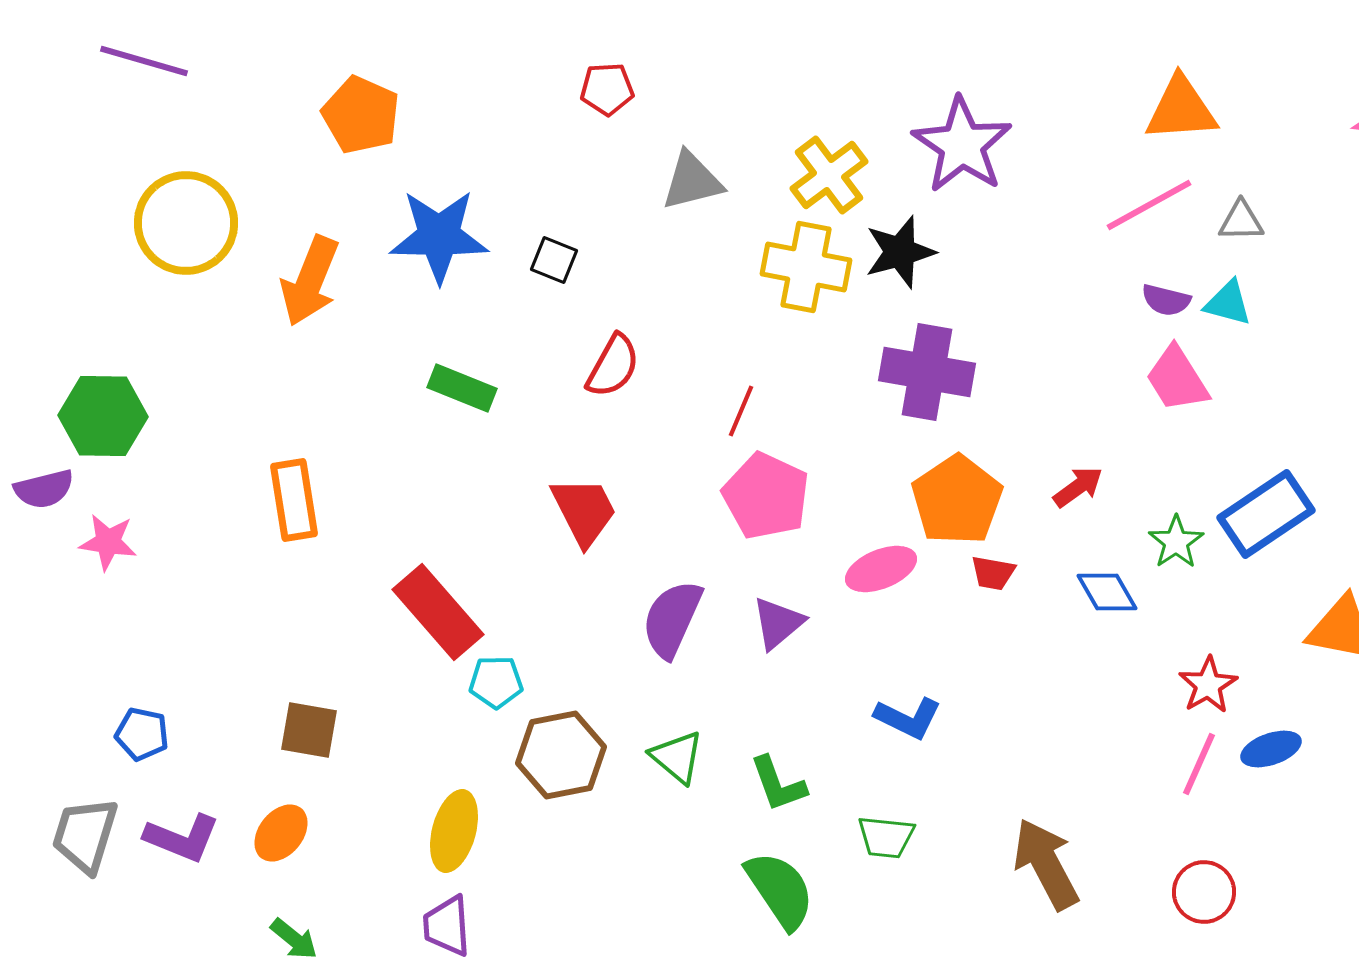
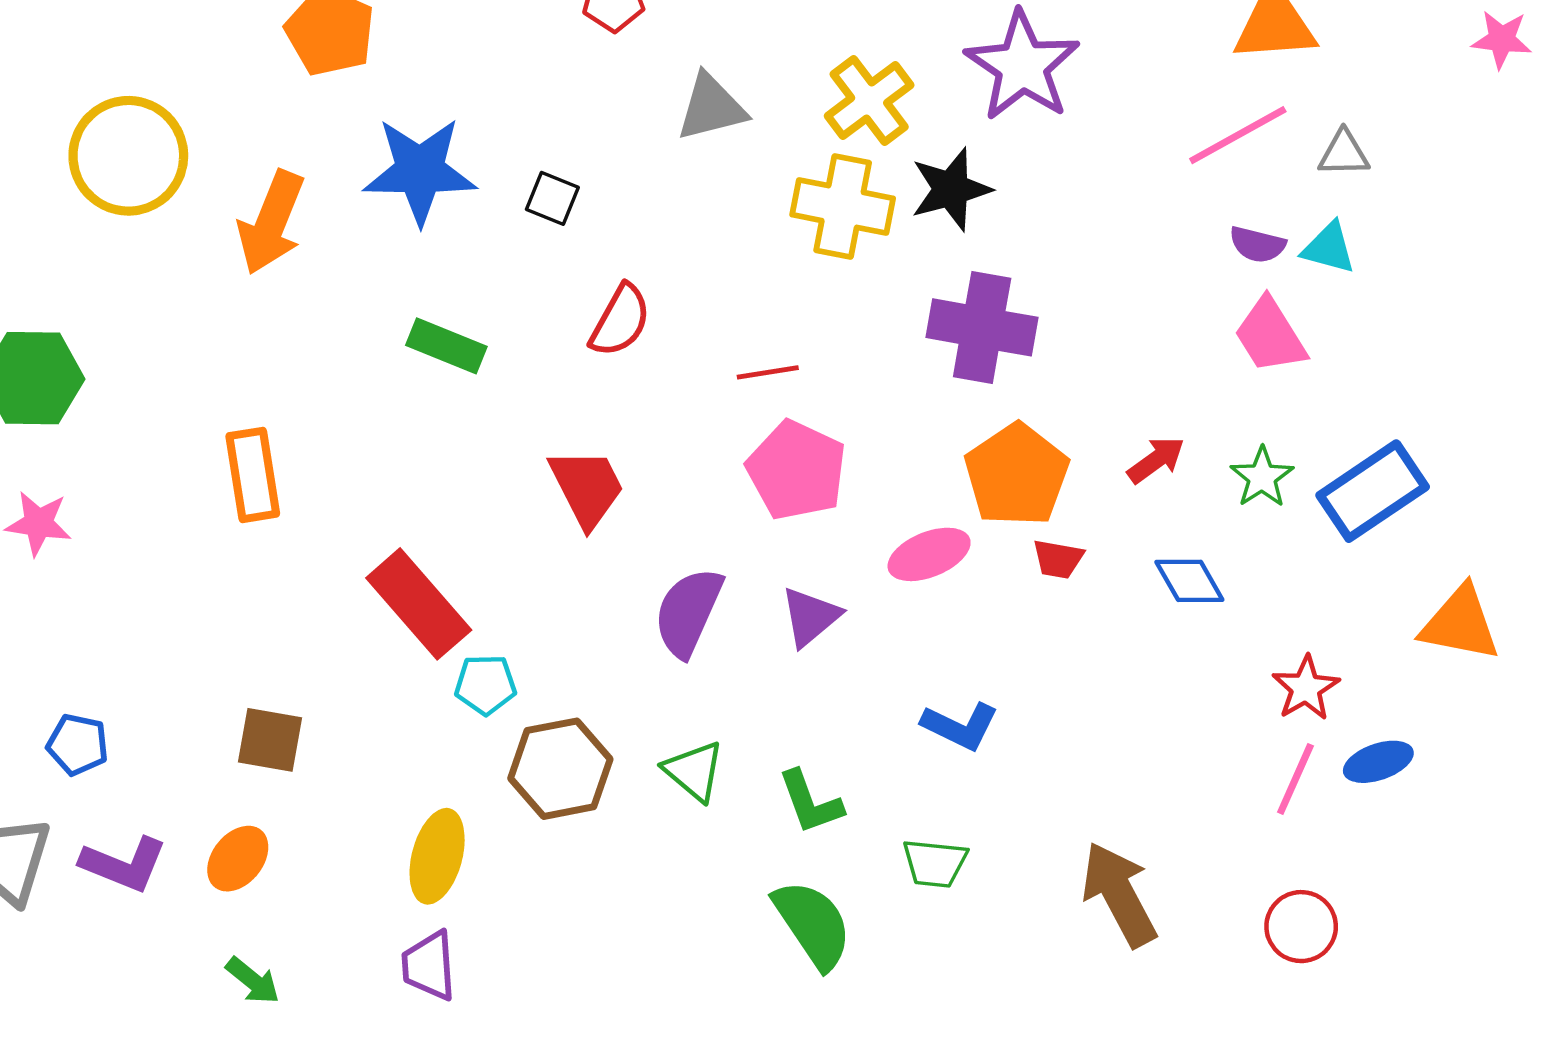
red line: (741, 411) -> (768, 372), turned 58
green star: (1176, 542) -> (1262, 477), moved

